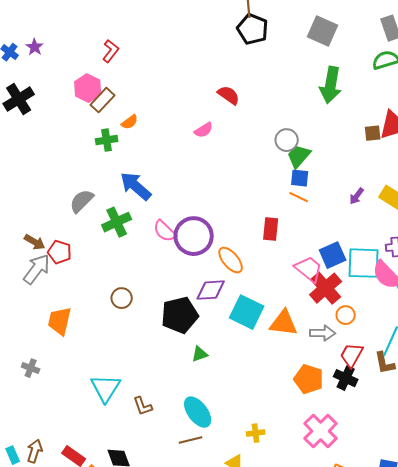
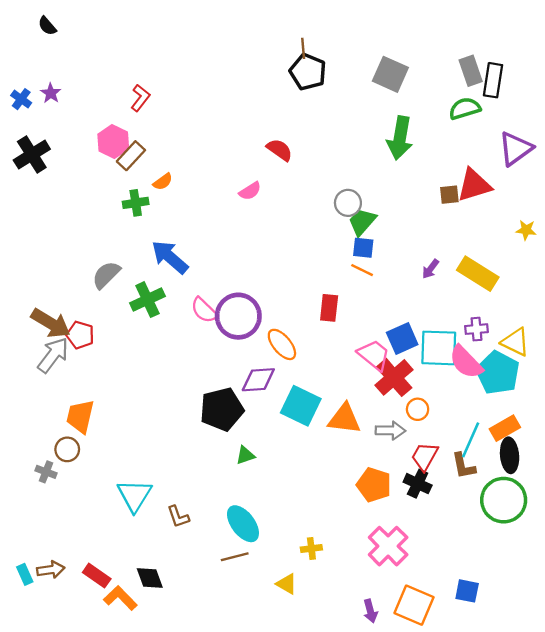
brown arrow: (35, 242) -> (51, 323), size x1.6
brown circle: (122, 298) -> (67, 449), moved
brown arrow: (35, 451) -> (51, 570), turned 65

